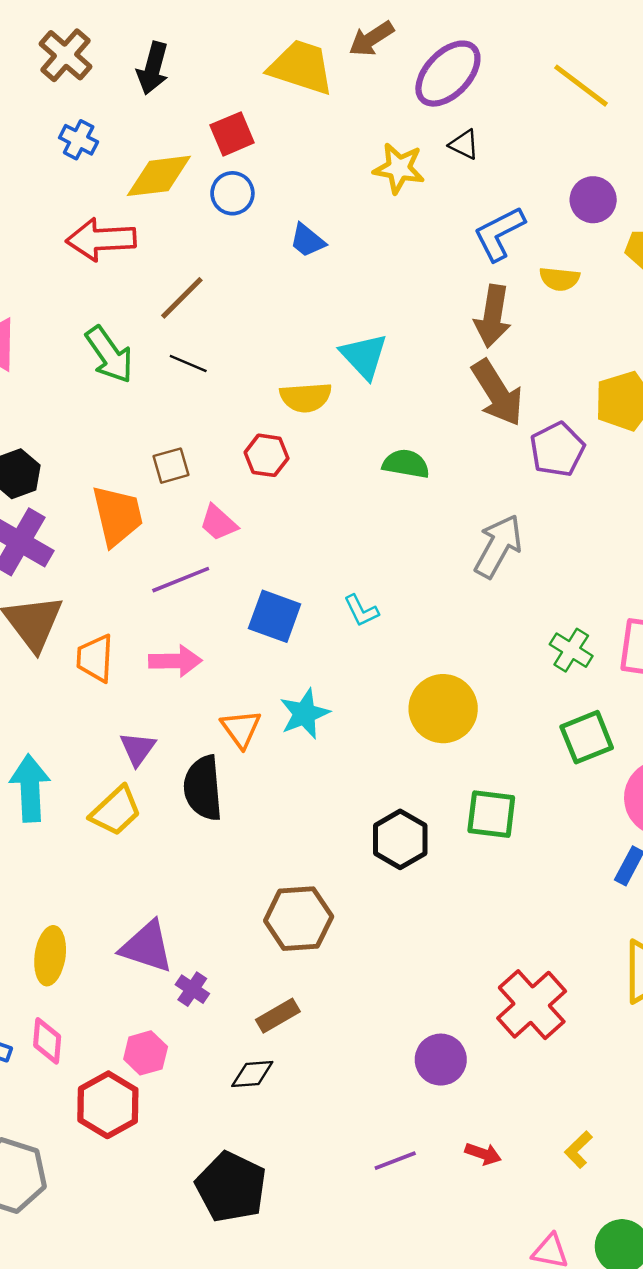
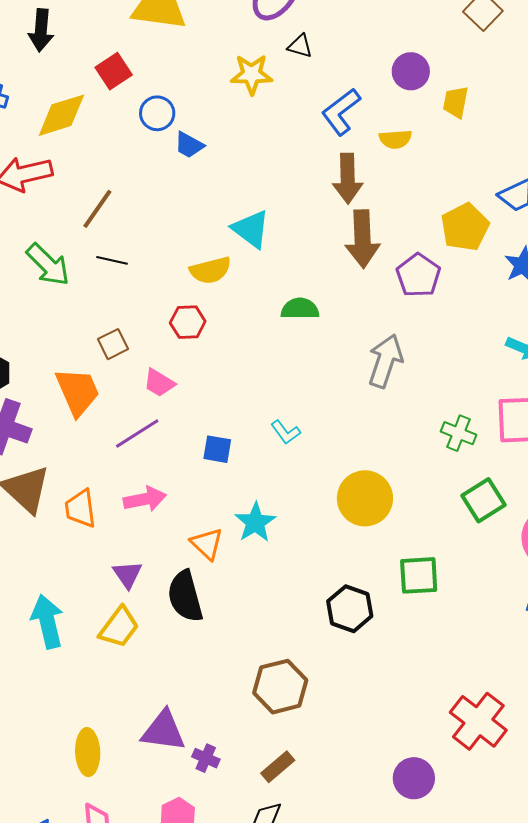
blue circle: (232, 193) -> (157, 113), moved
brown arrow: (497, 393) -> (362, 239), turned 40
blue square: (275, 616) -> (217, 449), size x0.7

